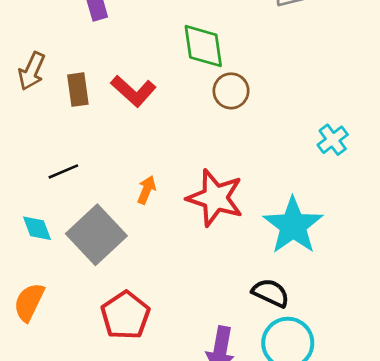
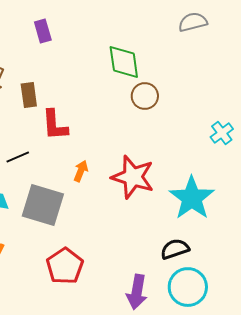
red L-shape: (133, 91) -> (55, 125), moved, turned 44
gray square: (96, 235) -> (43, 205), turned -30
black semicircle: (271, 293) -> (175, 249), turned -44

